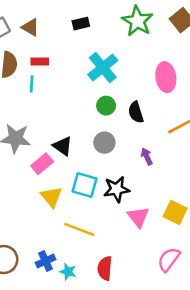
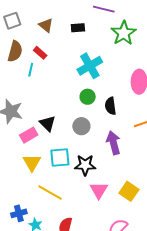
brown triangle: (30, 27) -> (46, 25), moved
red rectangle: (40, 62) -> (40, 53), turned 32
purple arrow: (147, 156) -> (113, 143), size x1.6
cyan square: (84, 185) -> (60, 158), turned -30

